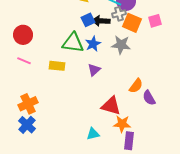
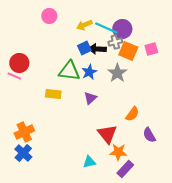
gray star: (121, 45) -> (117, 73), turned 30
pink line: (24, 61) -> (14, 76), moved
purple semicircle: (149, 98) -> (149, 135), moved
red triangle: (111, 106) -> (107, 134), turned 35
purple rectangle: (129, 141) -> (125, 169), turned 36

